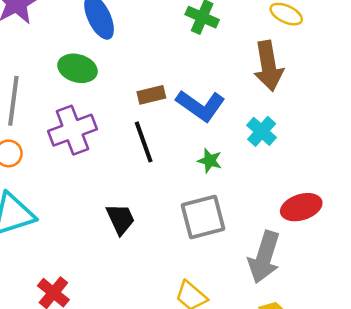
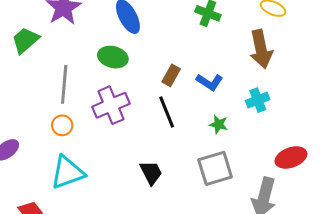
brown rectangle: (151, 95) -> (171, 75), turned -45
blue L-shape: (201, 106) -> (210, 82), size x0.7
cyan cross: (262, 131) -> (258, 100), turned 30

